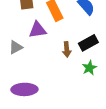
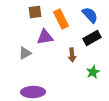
black rectangle: (88, 43) -> (92, 38), moved

